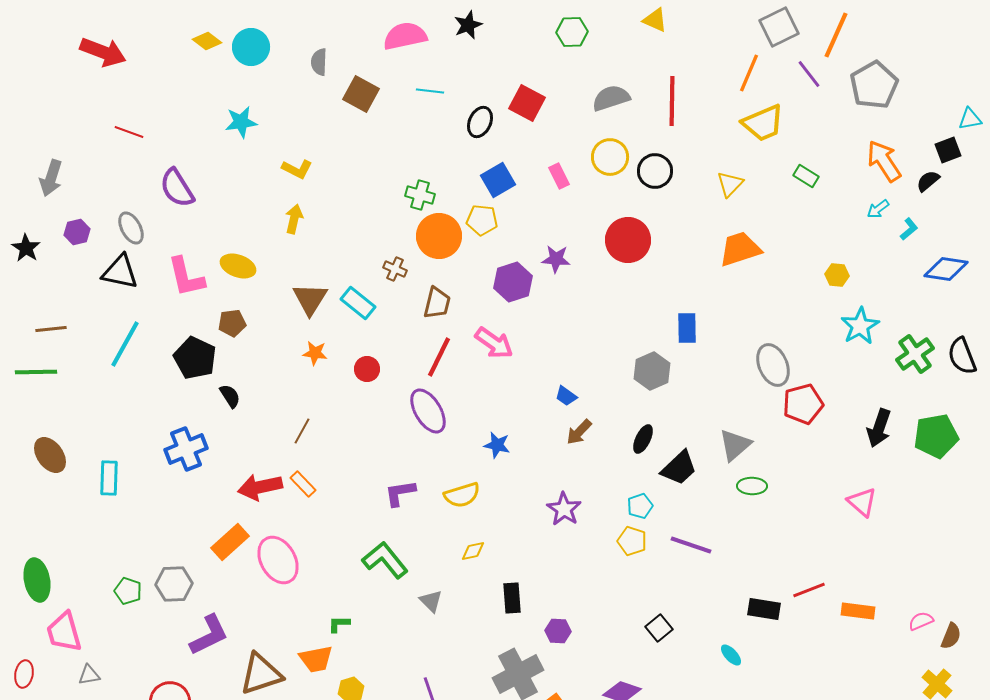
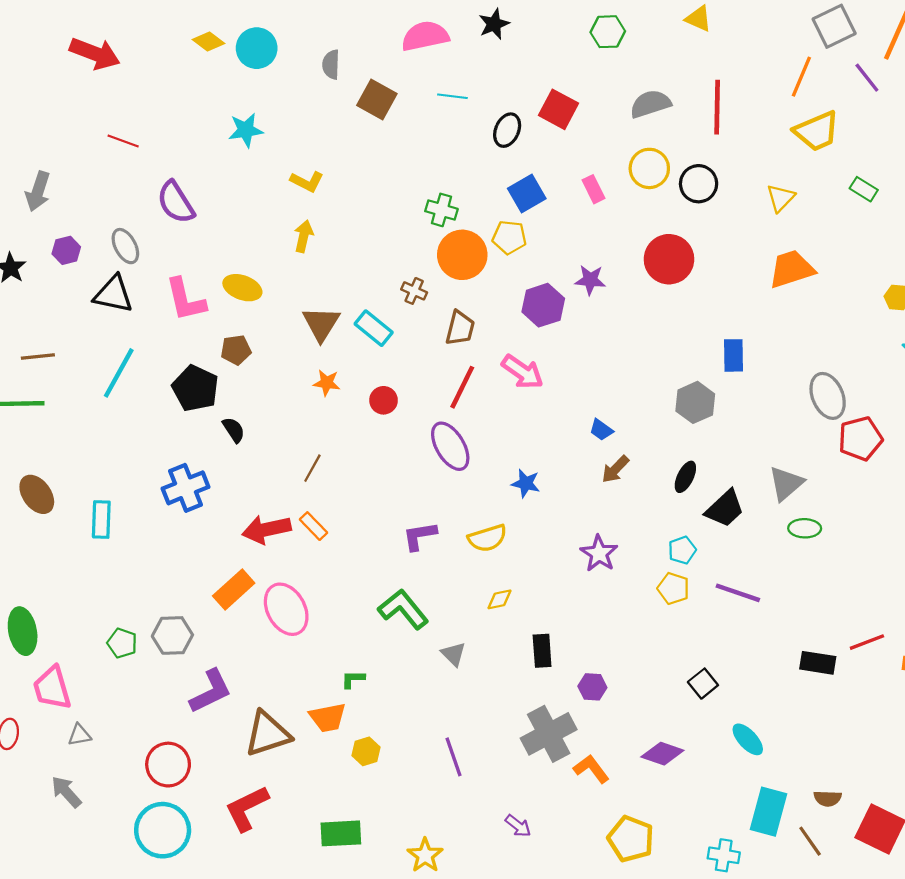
cyan ellipse: (731, 655) -> (748, 739), moved, size x1.4

